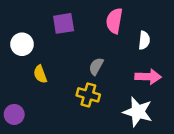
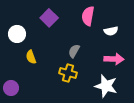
purple square: (64, 23) -> (49, 18), turned -36
white semicircle: (144, 40) -> (111, 31), turned 72

